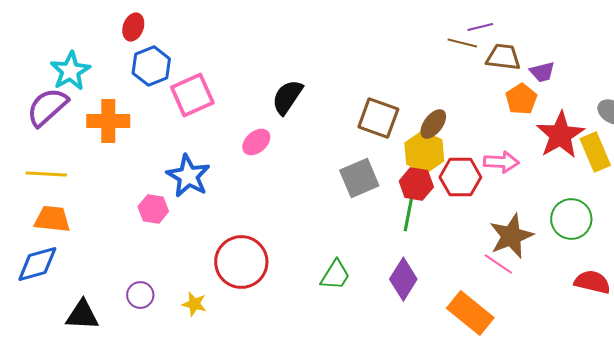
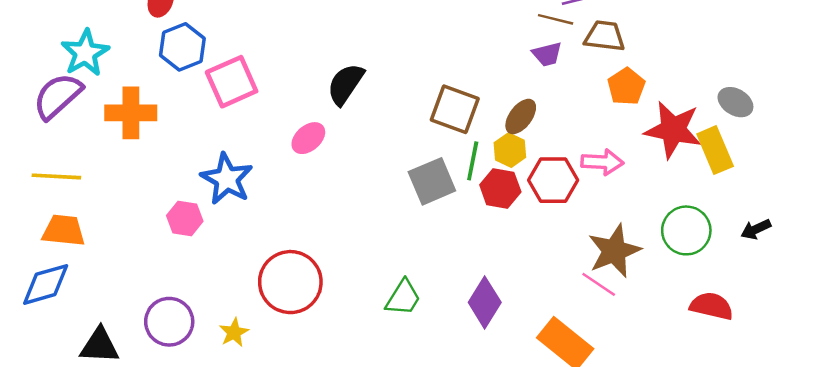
purple trapezoid: (542, 72) -> (547, 54), moved
red star: (560, 135) -> (673, 130), turned -30
yellow hexagon: (424, 152) -> (510, 150), size x0.7
green line: (408, 215) -> (473, 161), moved
purple circle: (140, 295) -> (169, 322), size x1.5
yellow star: (194, 304) -> (234, 332), turned 30

